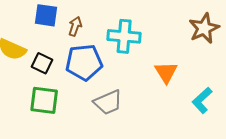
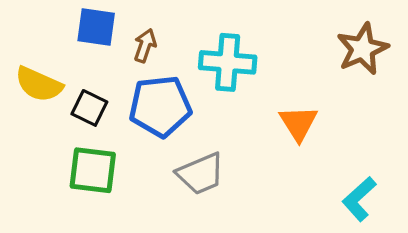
cyan L-shape: (202, 100) -> (359, 199), moved

